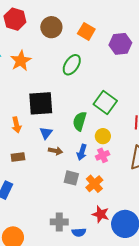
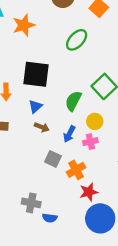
red star: (101, 214) -> (89, 192), moved, turned 30

